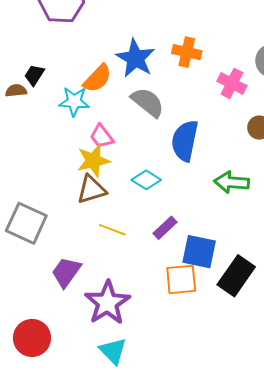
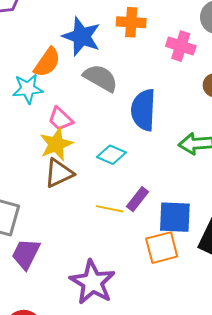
yellow line: (112, 230) -> (110, 209), moved
purple trapezoid: (66, 272) -> (26, 254), moved

